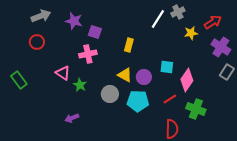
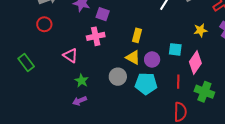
yellow star: (191, 33) -> (200, 30), moved
yellow rectangle: (129, 45) -> (137, 35), moved
green star: (80, 85) -> (82, 81), moved
red line: (170, 99) -> (178, 82), turned -56

